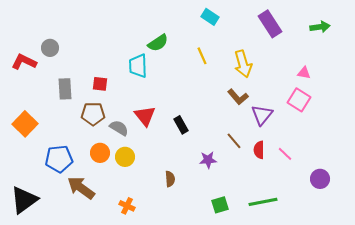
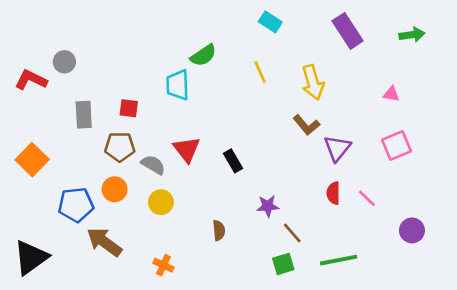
pink square: (299, 100) -> (397, 145), moved, turned 35
brown line: (234, 141) -> (292, 233), moved
orange circle: (100, 153) -> (115, 189), moved

